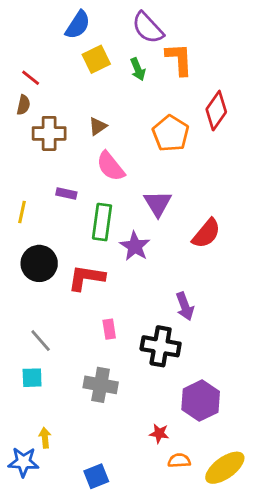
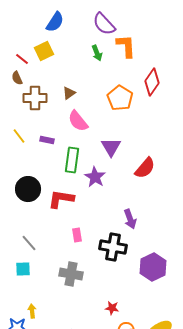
yellow square: (96, 59) -> (44, 51), moved
brown semicircle: (23, 105) -> (17, 78), turned 144
yellow line: (22, 212) -> (19, 136), moved, turned -49
purple hexagon: (201, 401) -> (153, 267), moved

